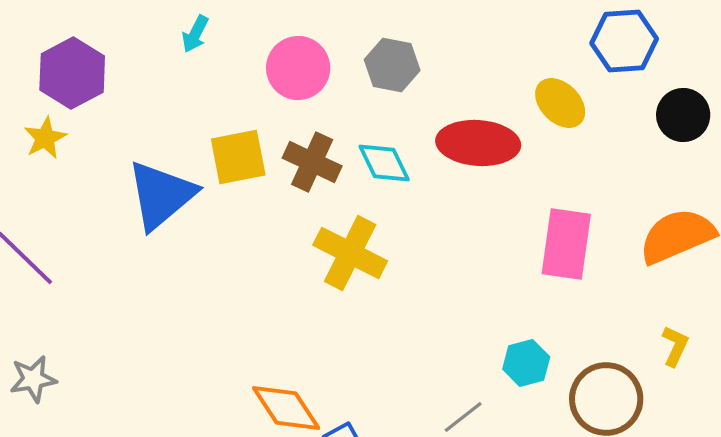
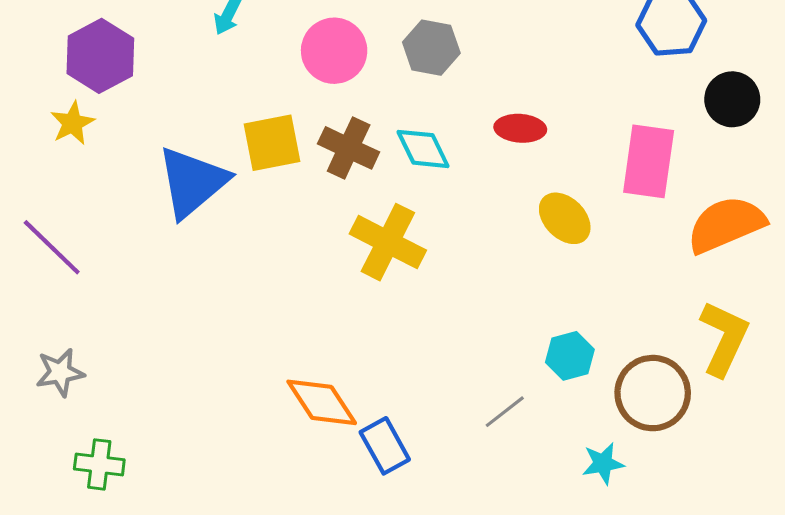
yellow ellipse: (560, 103) -> (565, 218), moved
red ellipse: (478, 143) -> (520, 128), size x0.6
pink rectangle: (566, 244) -> (649, 161), moved
yellow L-shape: (675, 346) -> (724, 338), size x1.8

